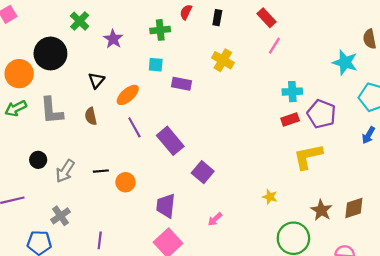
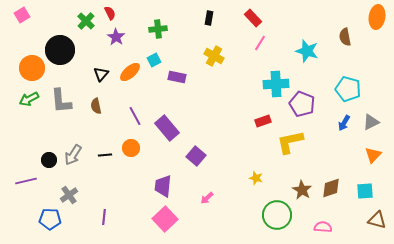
red semicircle: (186, 12) -> (110, 13), moved, turned 128
cyan star: (345, 62) -> (307, 51), moved
cyan square: (156, 65) -> (154, 60), turned -32
cyan cross: (292, 92) -> (276, 84), size x1.4
orange ellipse: (128, 95) -> (130, 72), moved
red rectangle: (290, 120) -> (263, 121), moved
black circle: (38, 160) -> (49, 160), moved
orange circle: (125, 182) -> (131, 148), moved

